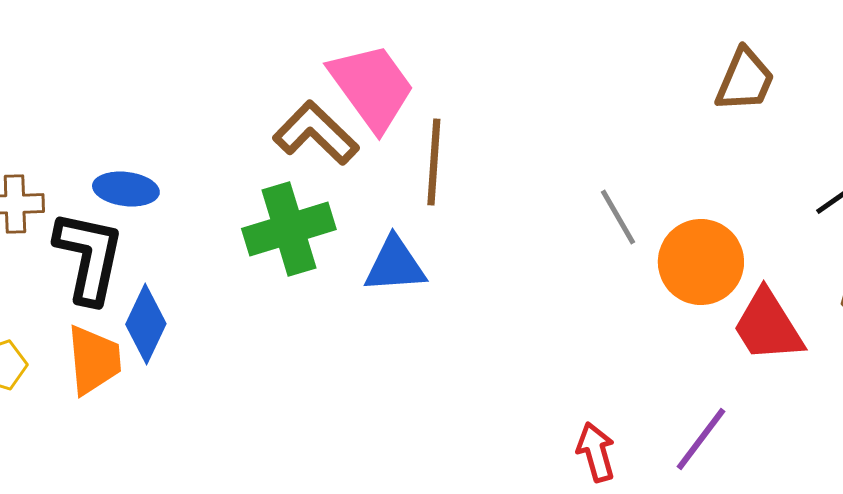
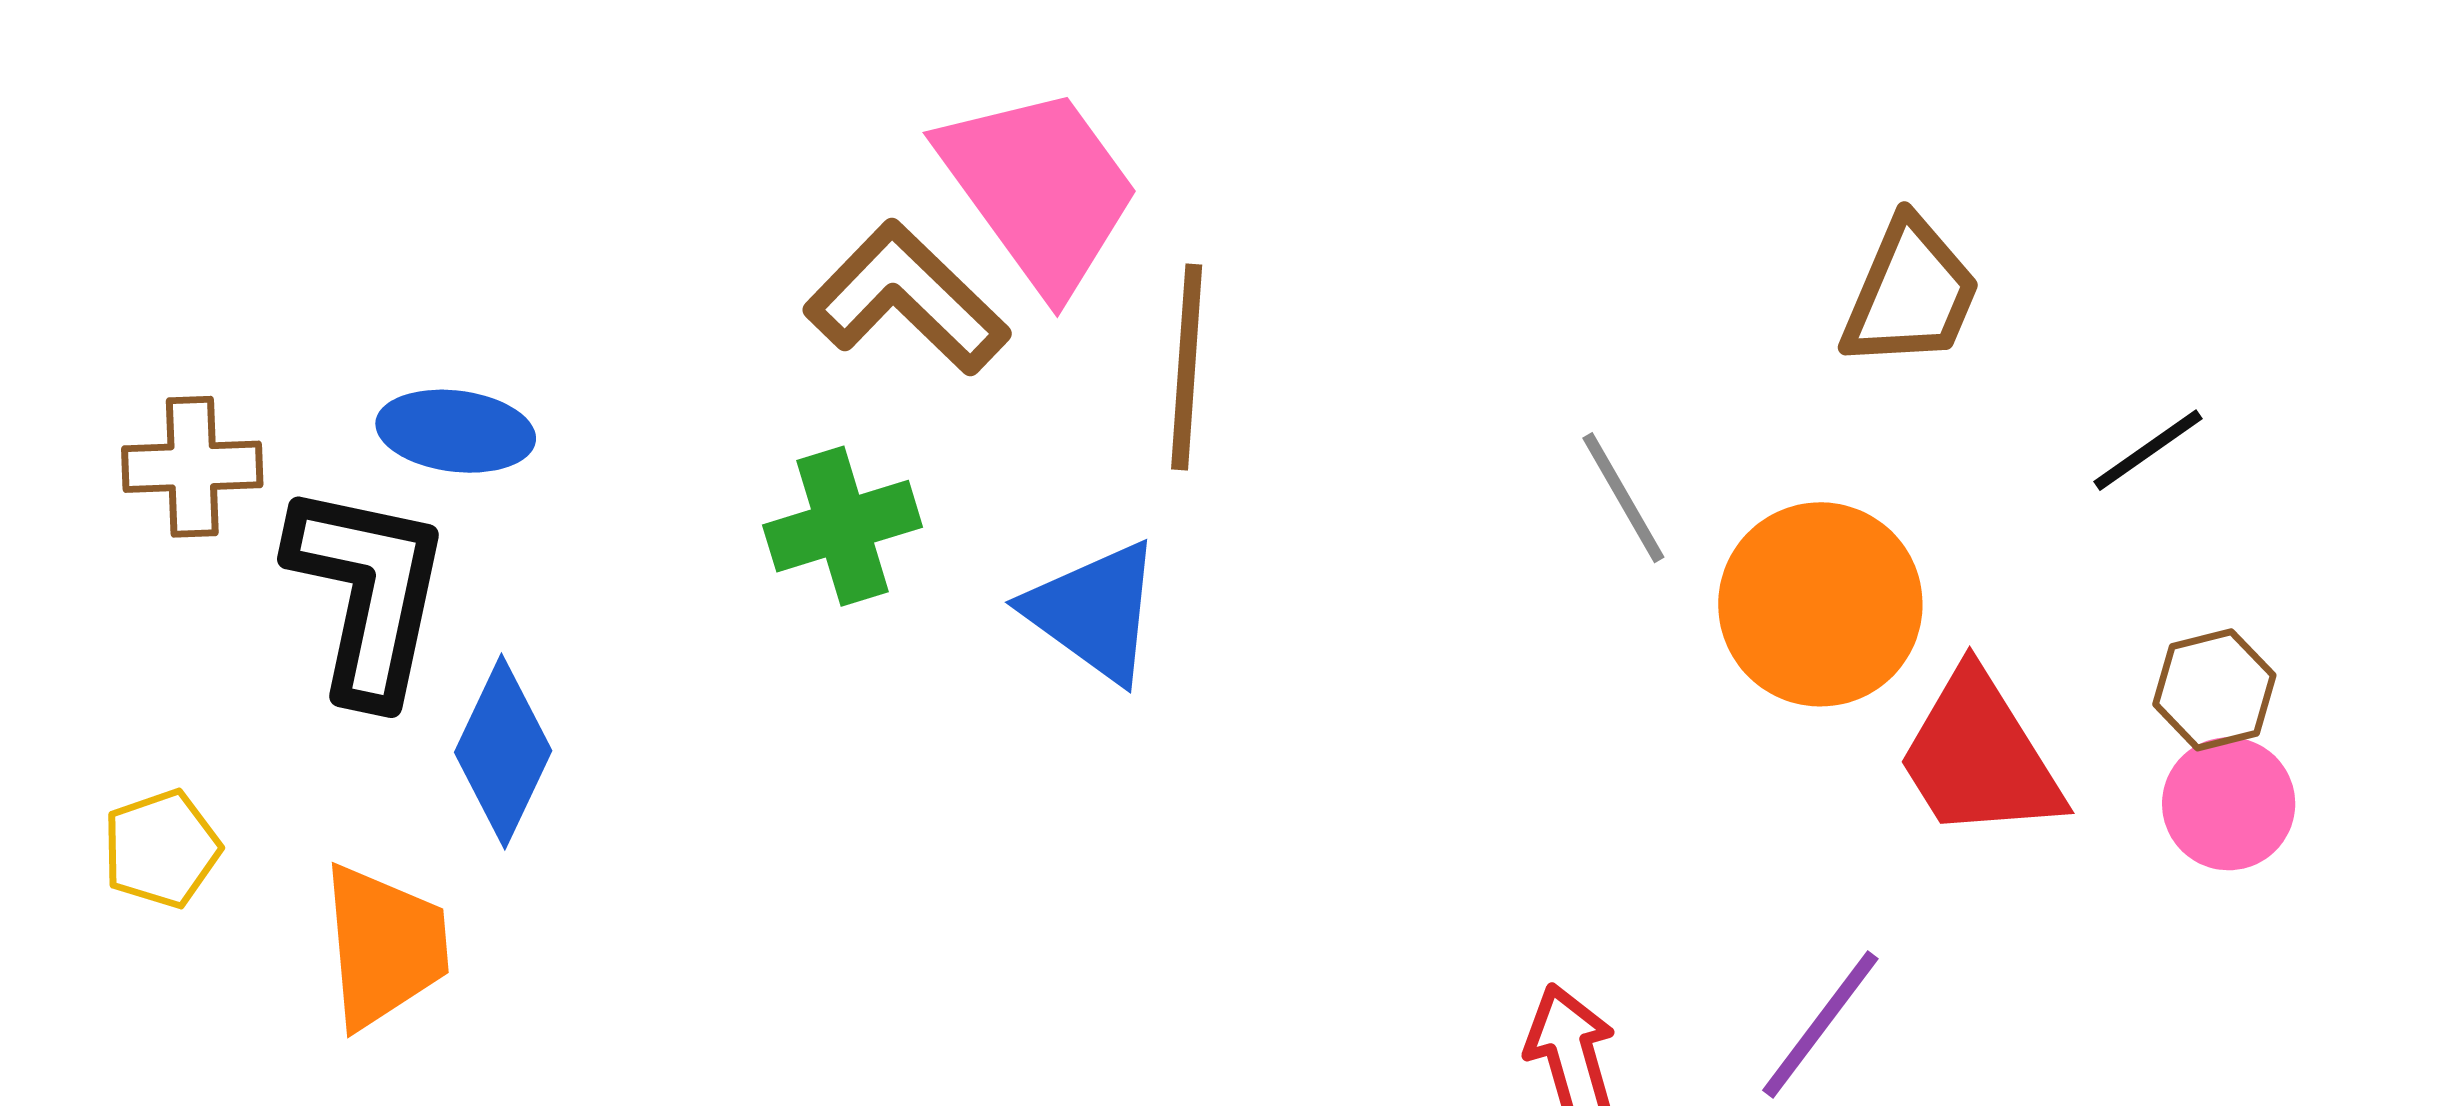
brown trapezoid: (745, 80) -> (1911, 293), moved
green cross: (289, 229) -> (843, 526), size x0.7
blue triangle: (395, 265) -> (1094, 612), turned 40
orange trapezoid: (94, 360) -> (384, 946), moved

